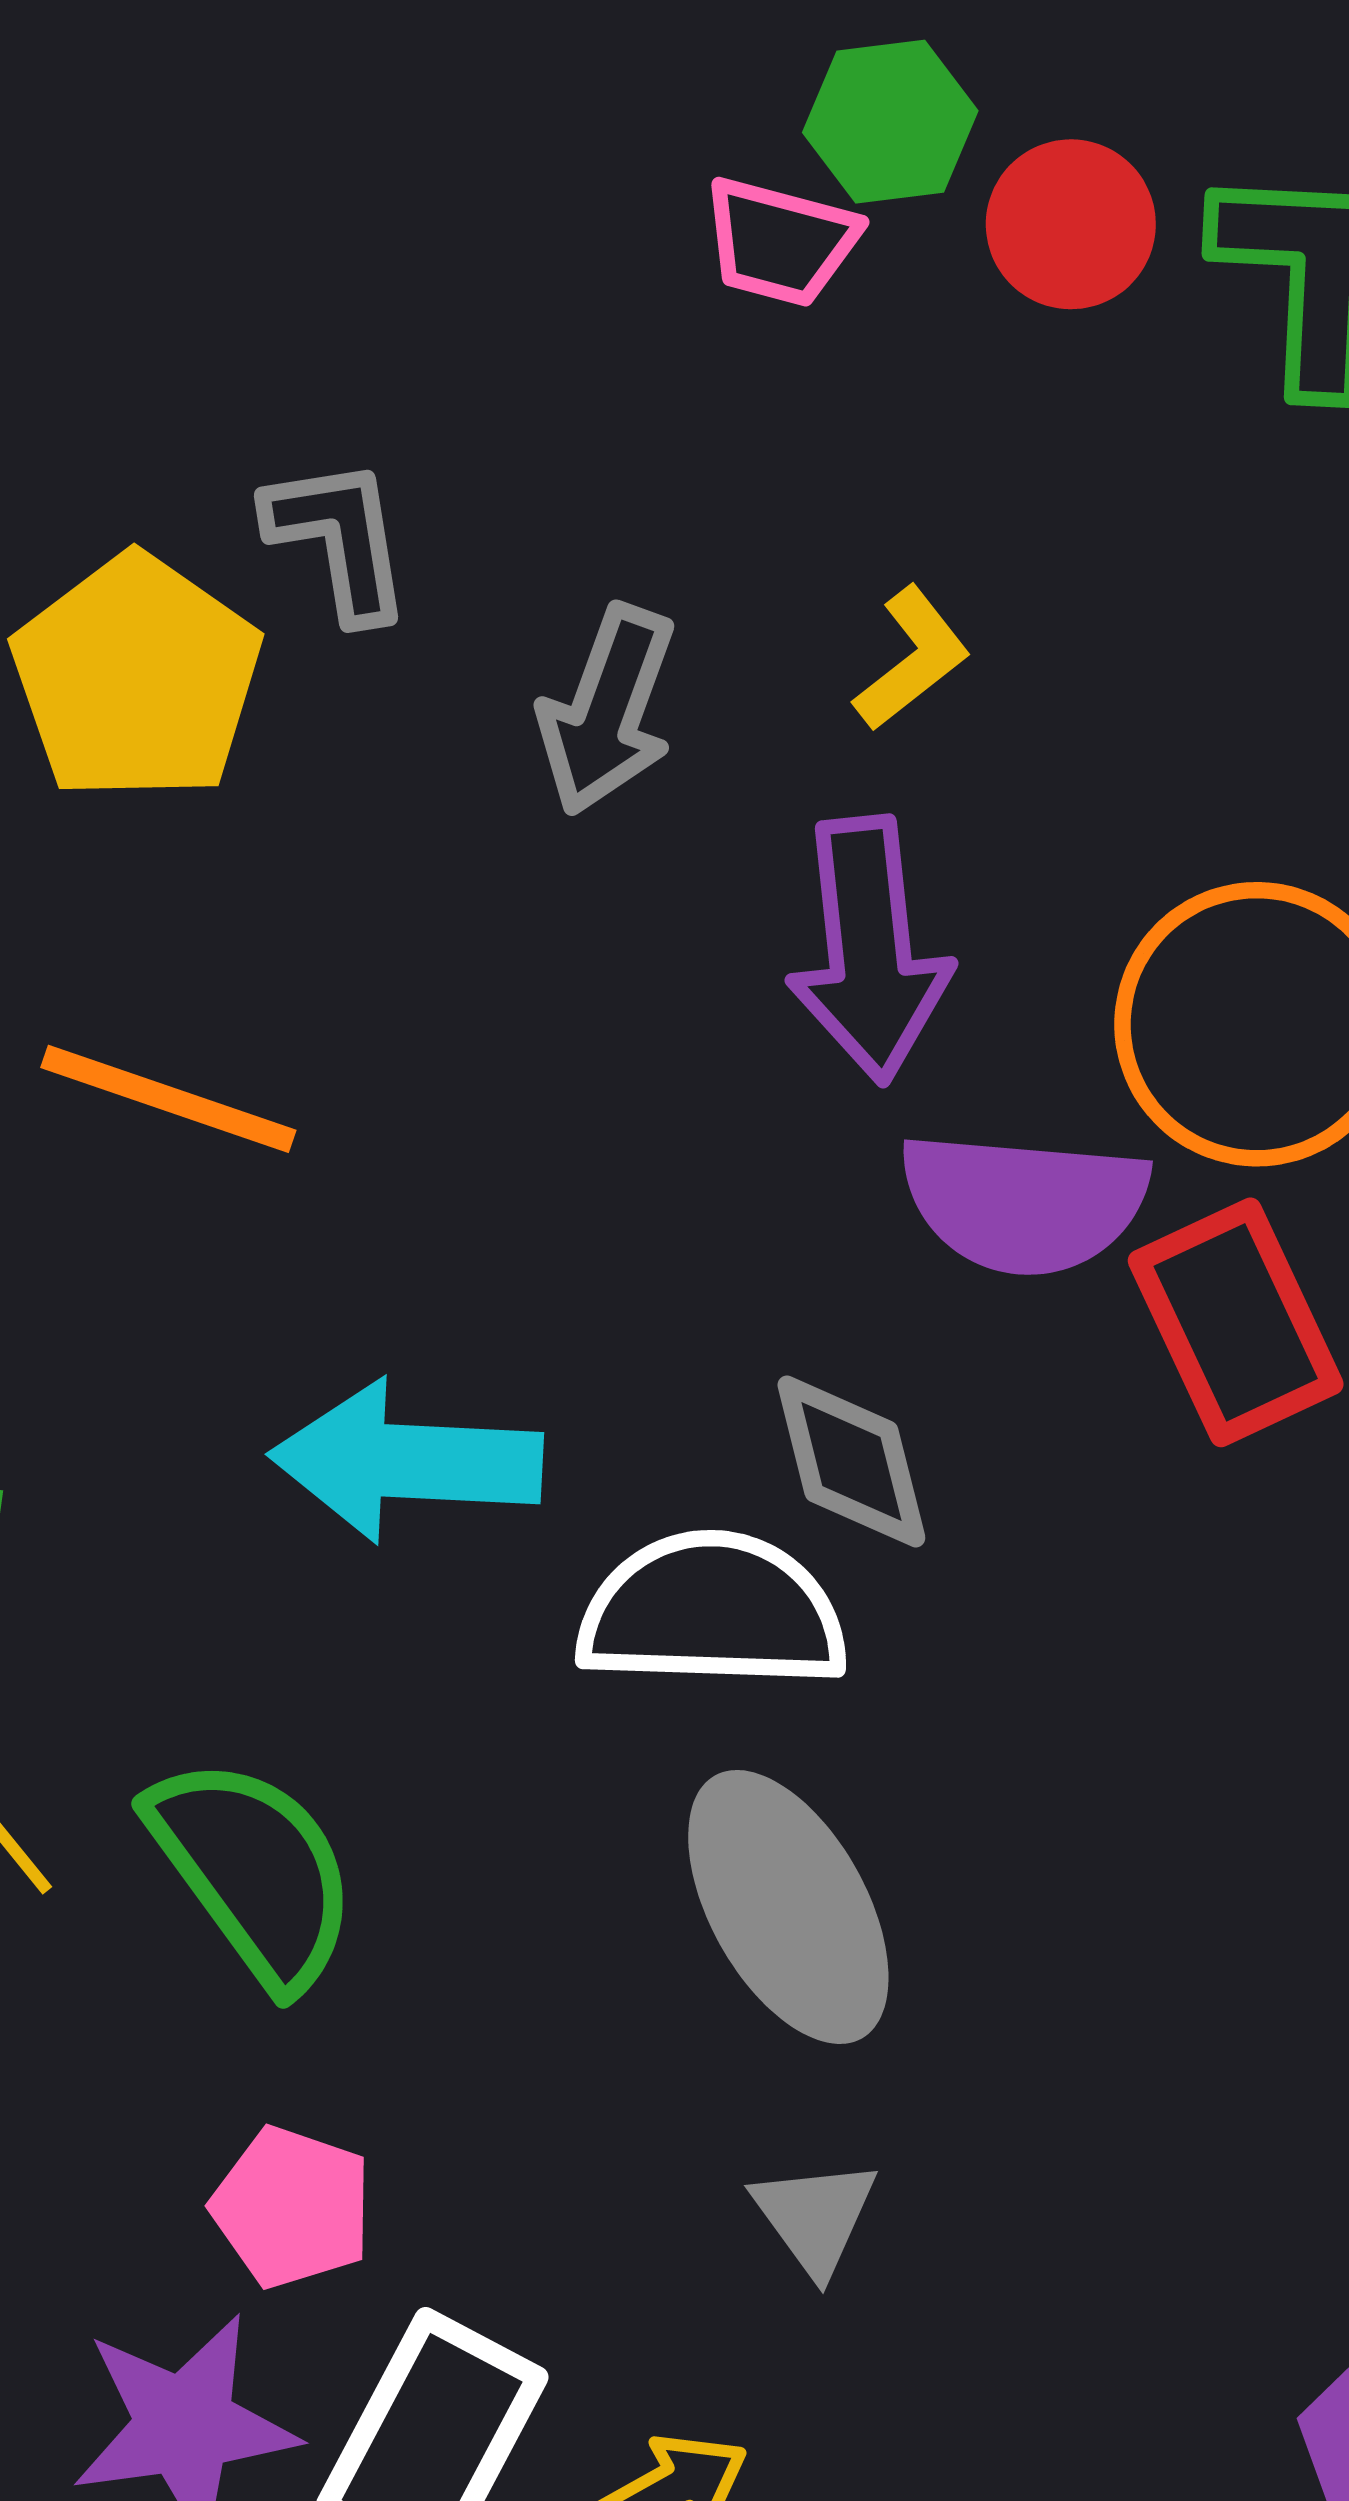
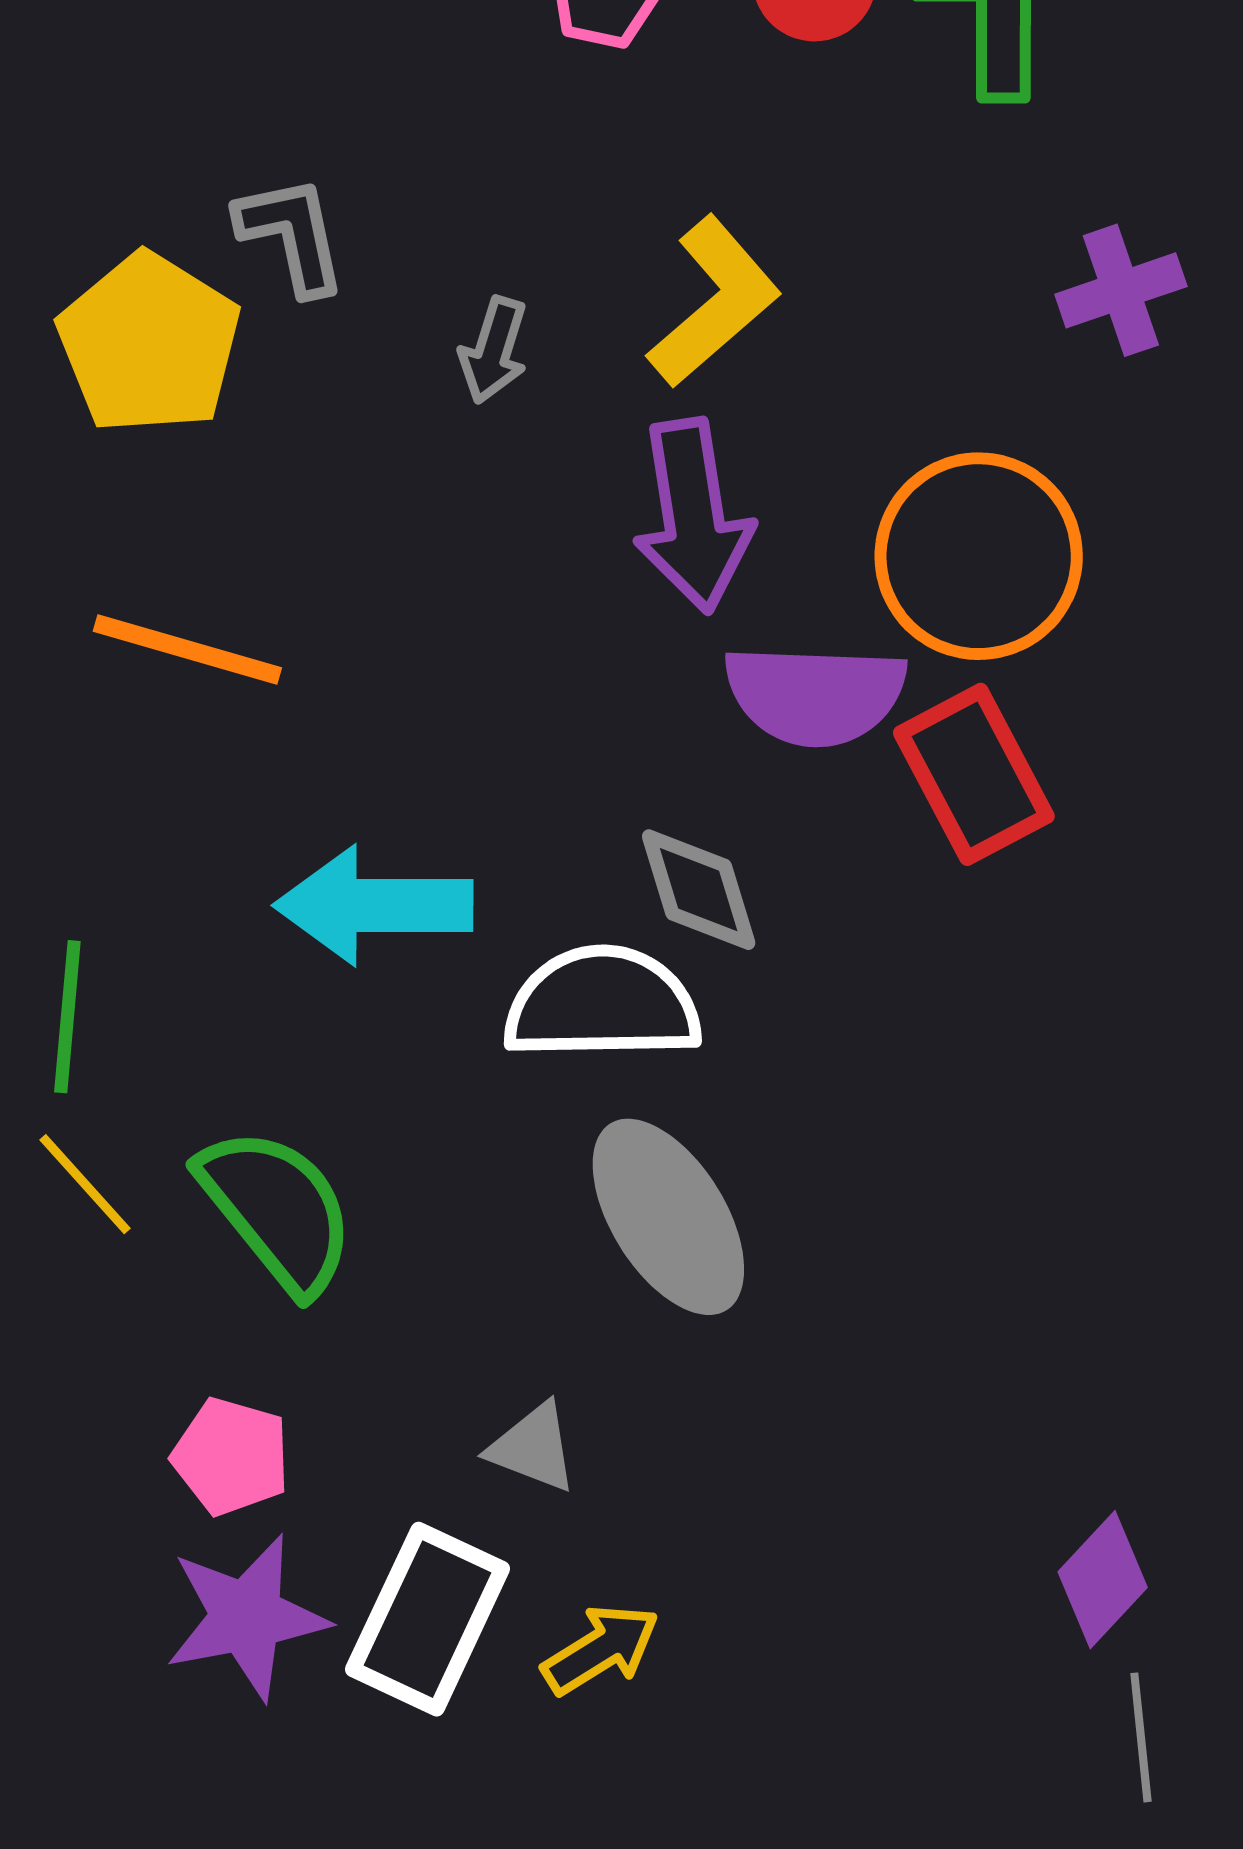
yellow L-shape: (912, 659) -> (714, 302), size x1.6
gray arrow: (607, 710) -> (494, 350), size x0.7
pink pentagon: (292, 2207) -> (231, 1456), moved
gray triangle: (815, 2217) -> (533, 1447), moved, turned -30

